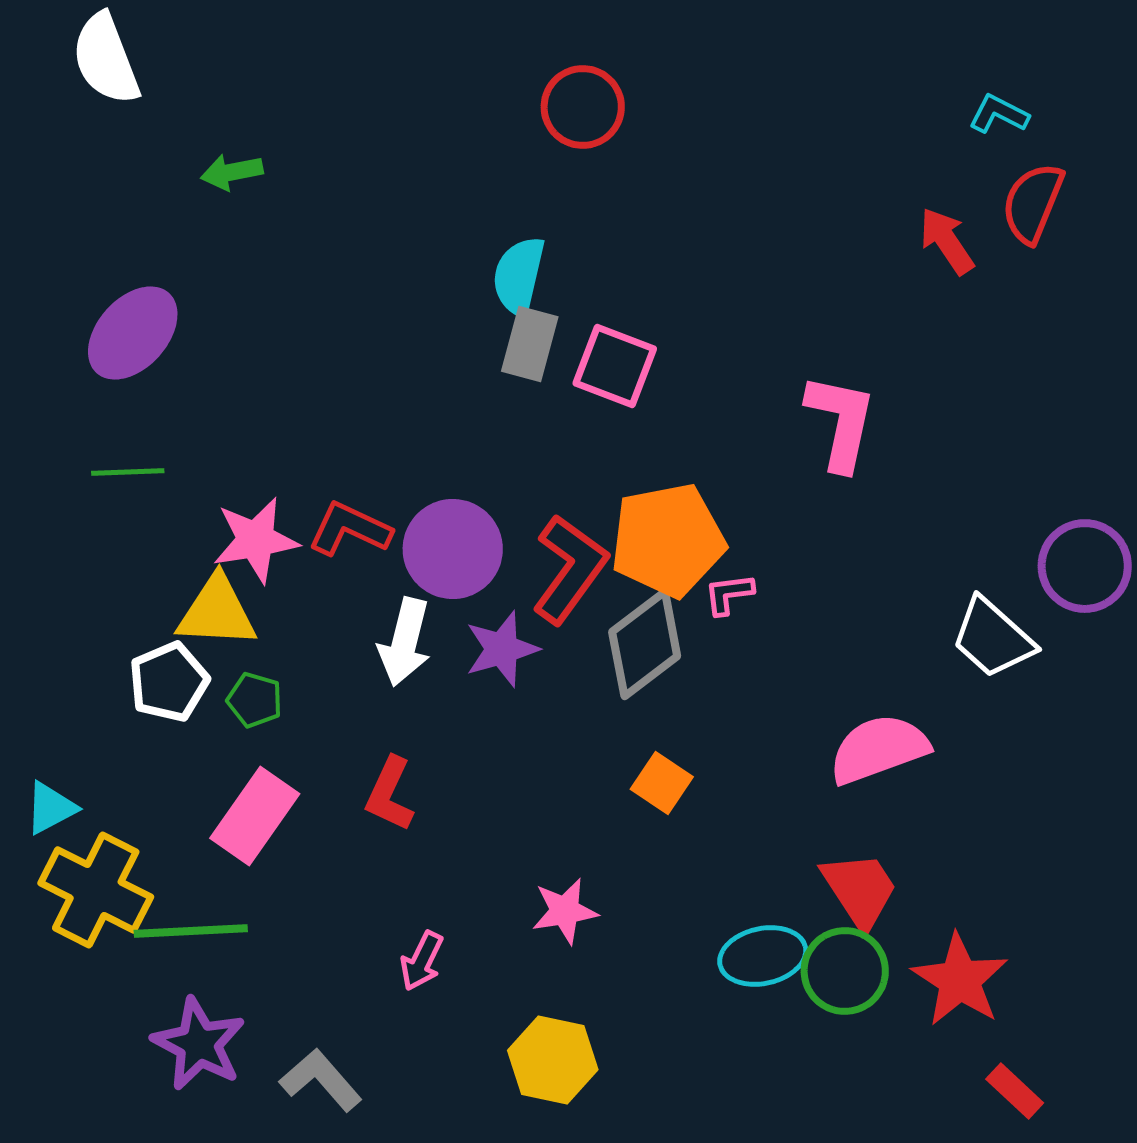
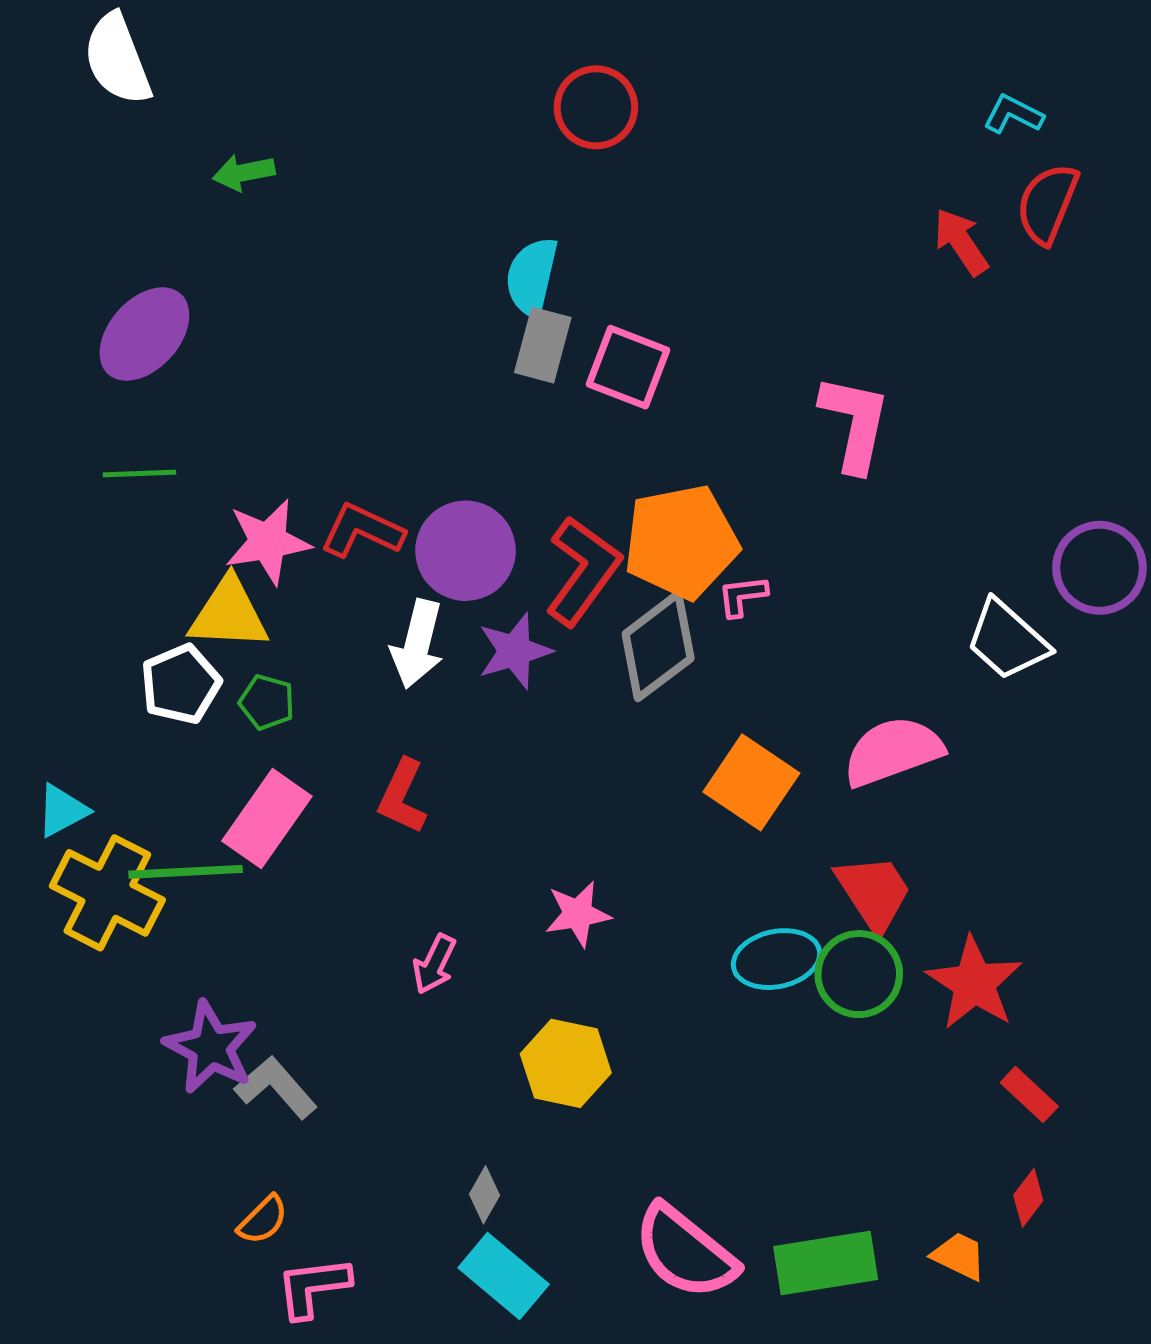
orange square: (662, 783) -> (751, 782), moved, size x1.5
green line: (191, 931) -> (186, 872), moved
gray L-shape: (321, 1080) -> (276, 1087), moved

